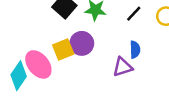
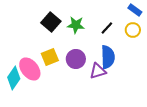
purple circle: (82, 43) -> (76, 59), moved
blue semicircle: (135, 50) -> (108, 57), size x1.6

